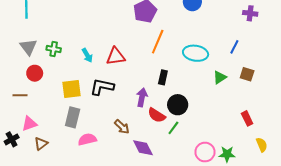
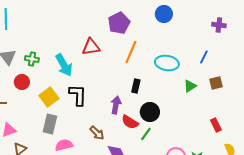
cyan arrow: (87, 55) -> (64, 65), size x1.6
red triangle: (116, 56) -> (91, 47), moved
red circle: (35, 73) -> (22, 82), moved
brown square: (247, 74) -> (216, 83), turned -32
black L-shape: (102, 87) -> (78, 95), turned 80
yellow square: (71, 89) -> (49, 97), turned -30

